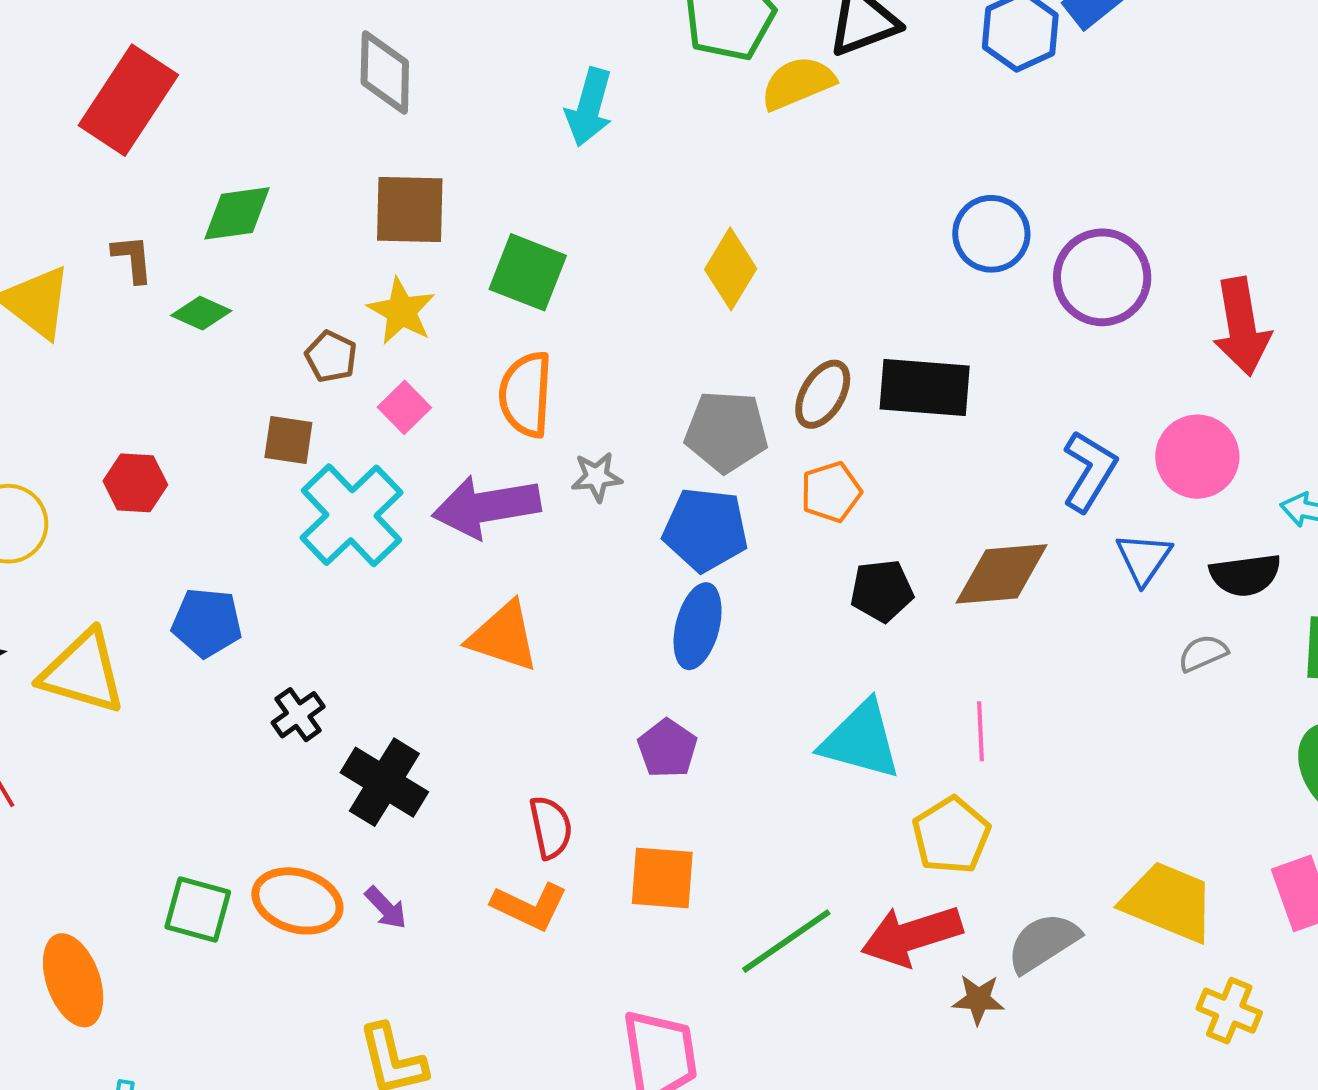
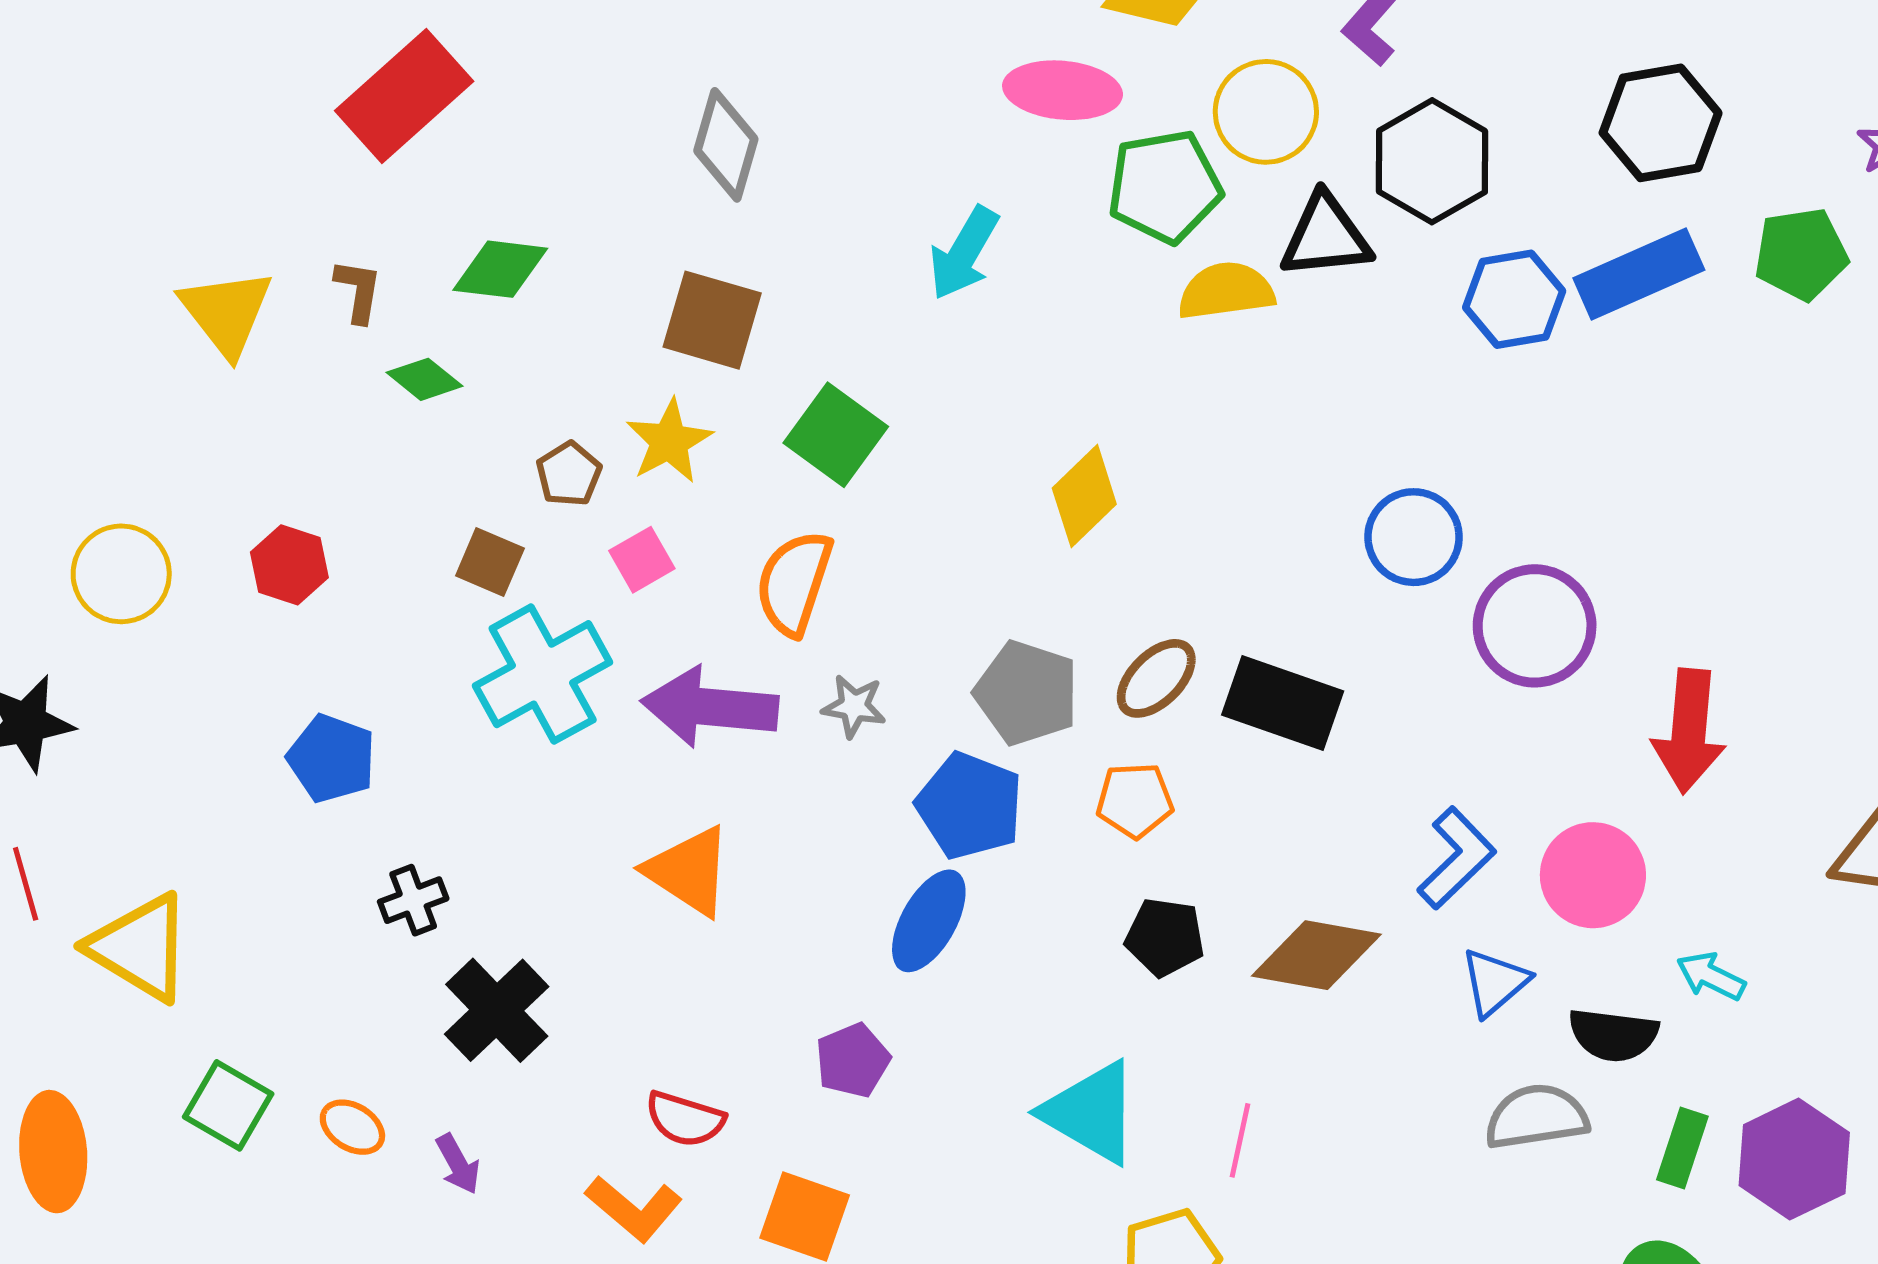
gray semicircle: (1203, 653) -> (1536, 1117), size x1.6
yellow triangle: (83, 672) -> (140, 947), moved
red semicircle: (551, 827) -> (685, 1119), turned 104
orange ellipse: (297, 901) -> (352, 1127), size x0.6

